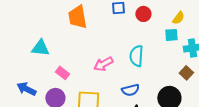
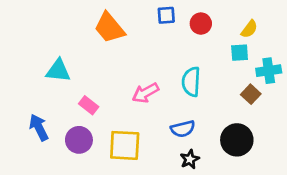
orange trapezoid: (77, 17) -> (109, 28), turned -30
brown square: (186, 73) -> (251, 94), moved
blue arrow: (26, 89) -> (39, 127), turned 36

